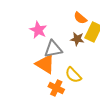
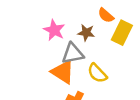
brown star: (77, 39) -> (86, 33), moved
yellow semicircle: (73, 75) -> (97, 73), moved

